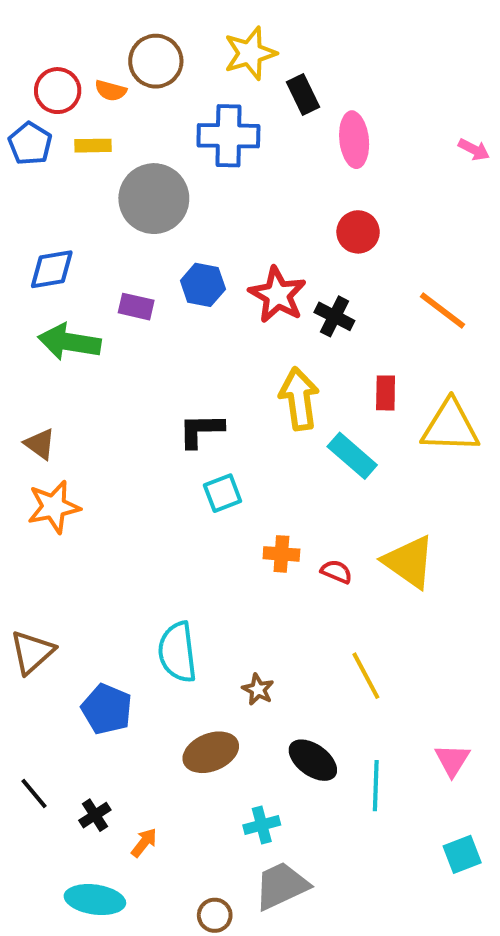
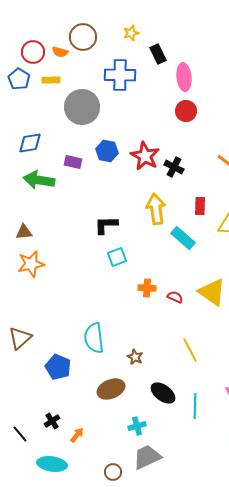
yellow star: (250, 53) -> (131, 33), size x0.6
red circle: (358, 232) -> (186, 111), moved
brown triangle: (40, 444) -> (24, 232), turned -42
black line: (34, 794) -> (20, 434), moved

